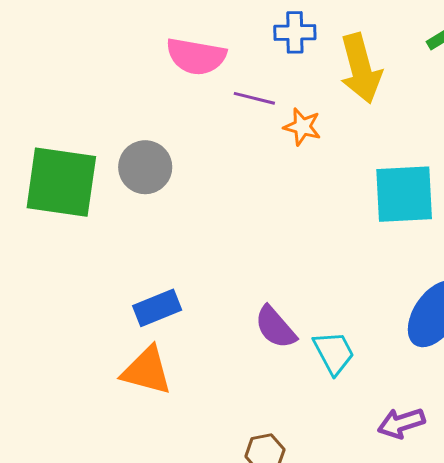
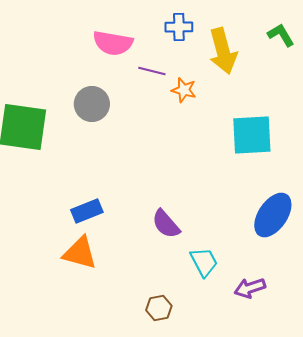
gray circle: (145, 167) -> (92, 104), moved
cyan trapezoid: (334, 353) -> (204, 262), moved

